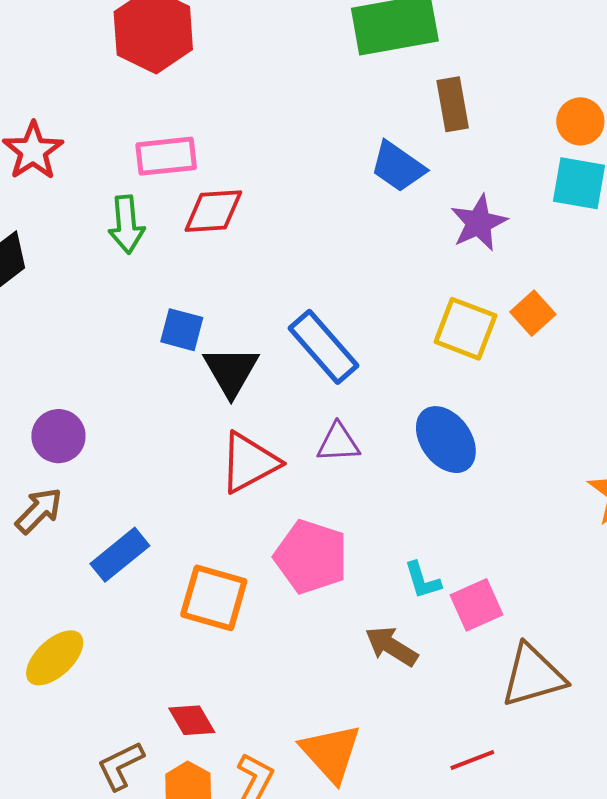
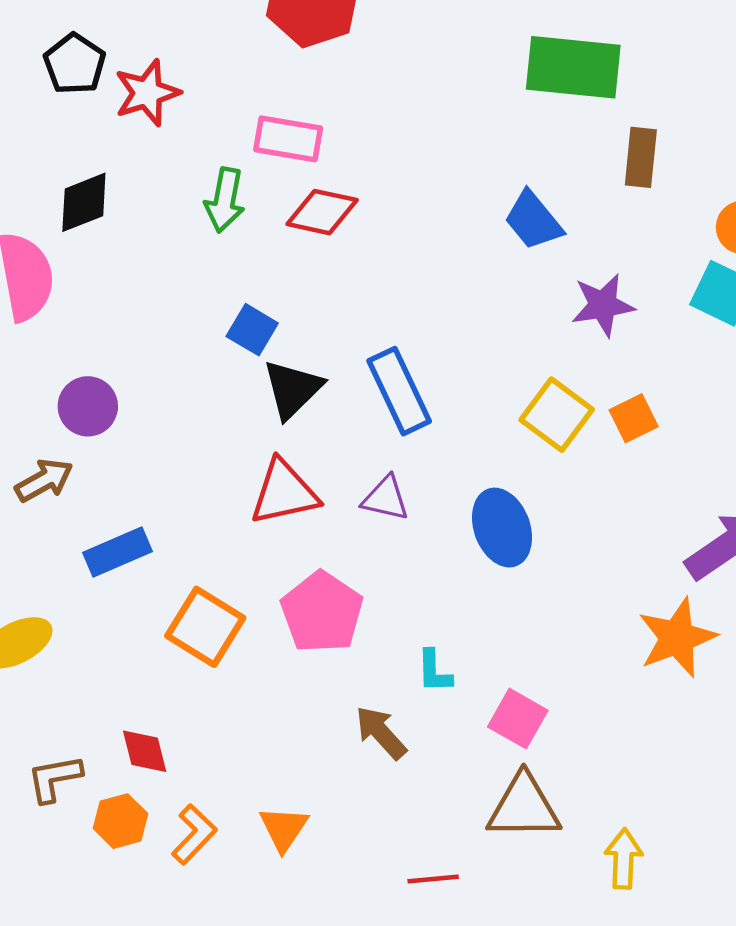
brown rectangle: (453, 104) -> (641, 157), moved
pink square: (476, 605) -> (518, 719), moved, turned 38
orange triangle: (331, 753) -> (284, 829), size x0.7

